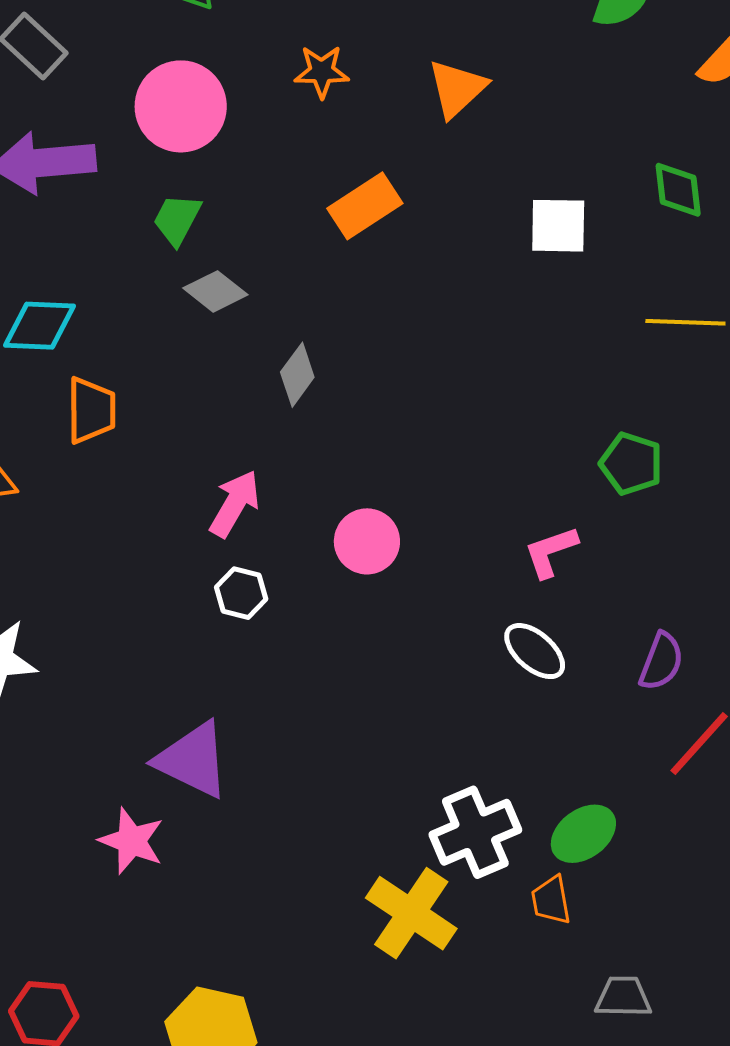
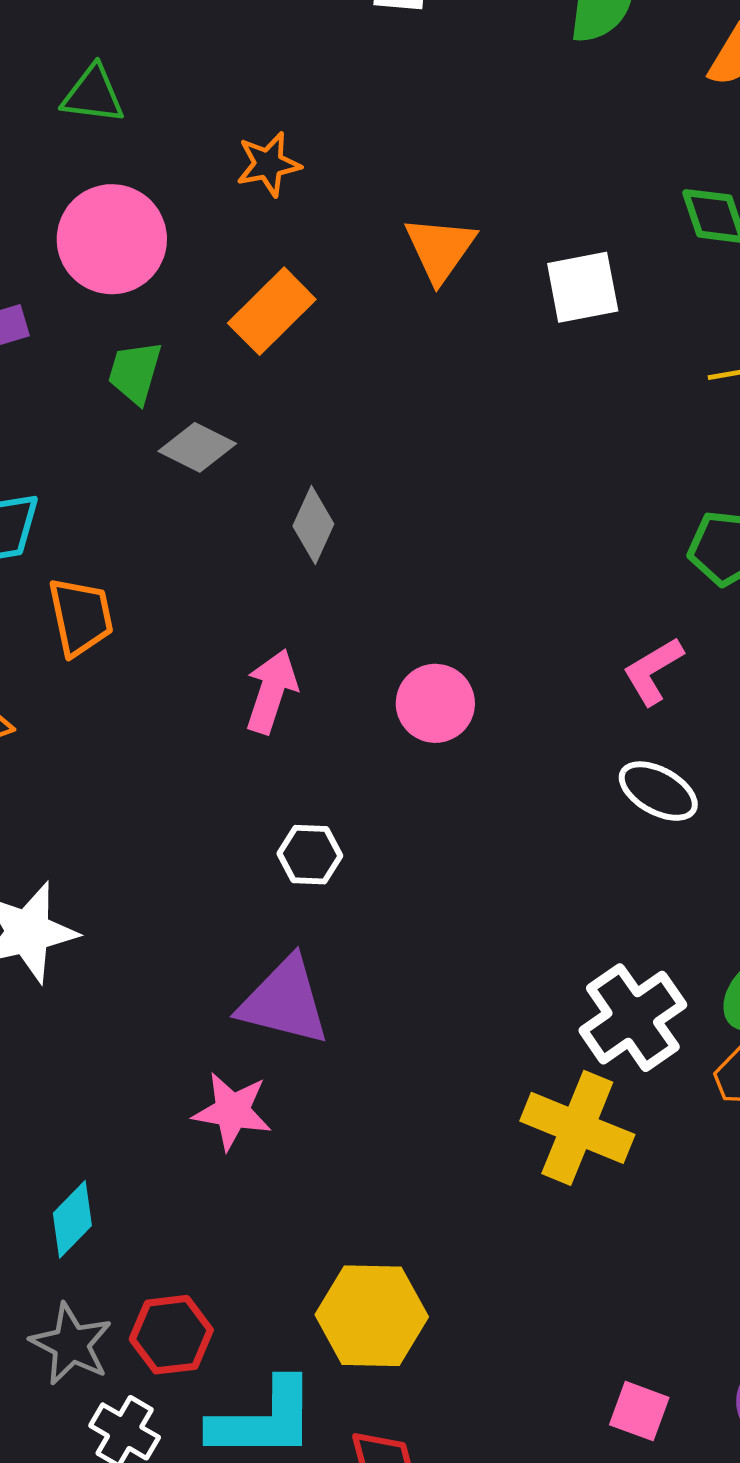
orange triangle: (457, 88) -> (440, 249), moved
orange rectangle: (365, 206) -> (272, 311), moved
white hexagon: (241, 593) -> (310, 855), moved

